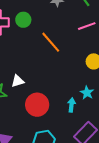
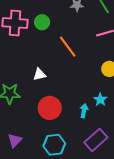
white triangle: (18, 81) -> (39, 75), moved

